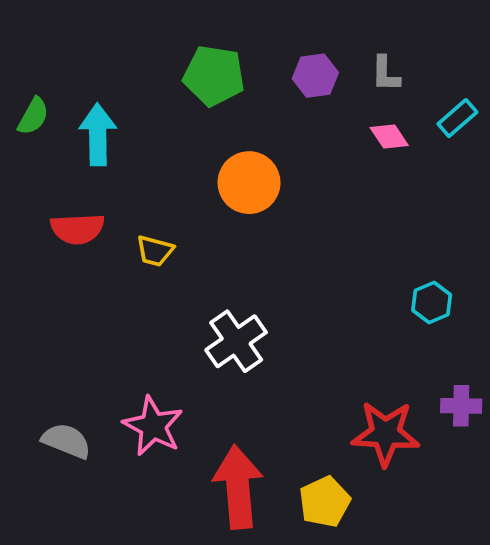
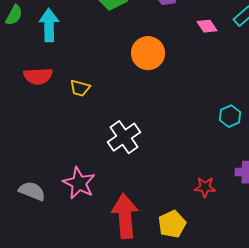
orange circle: (249, 183) -> (148, 53), moved
red star: (385, 433) -> (205, 187), size x0.6

